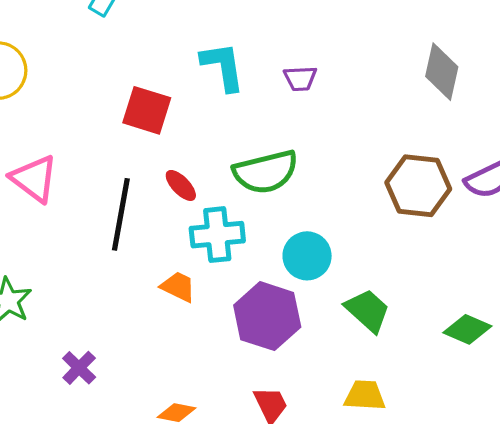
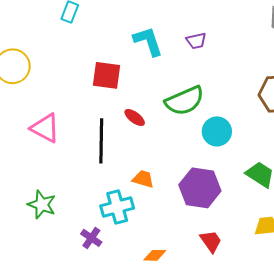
cyan cross: (217, 235) -> (117, 207), moved
cyan circle: (307, 256) -> (217, 131), moved

